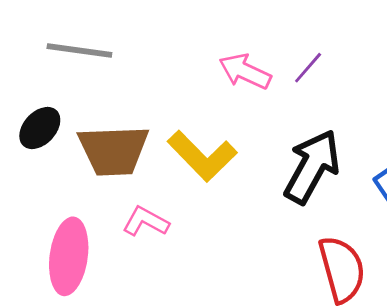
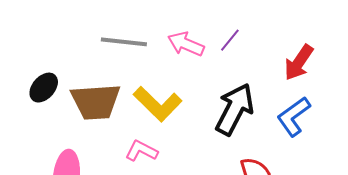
gray line: (79, 50) -> (124, 42), moved
pink L-shape: (146, 222) -> (141, 151), moved

